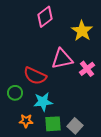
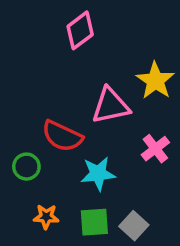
yellow star: (82, 31) -> (155, 81), moved
pink cross: (87, 69) -> (155, 149), moved
cyan star: (43, 102) -> (98, 174), moved

